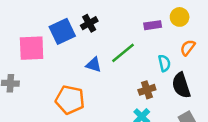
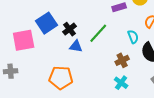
black cross: (89, 23) -> (69, 29), moved

